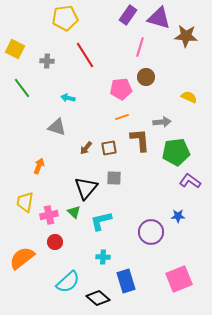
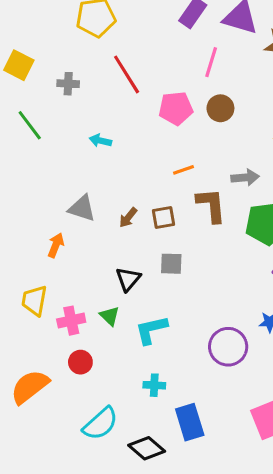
pink pentagon: (121, 89) -> (176, 108), moved
gray triangle: (57, 127) -> (82, 208), moved
black triangle: (86, 188) -> (128, 279), size x0.7

